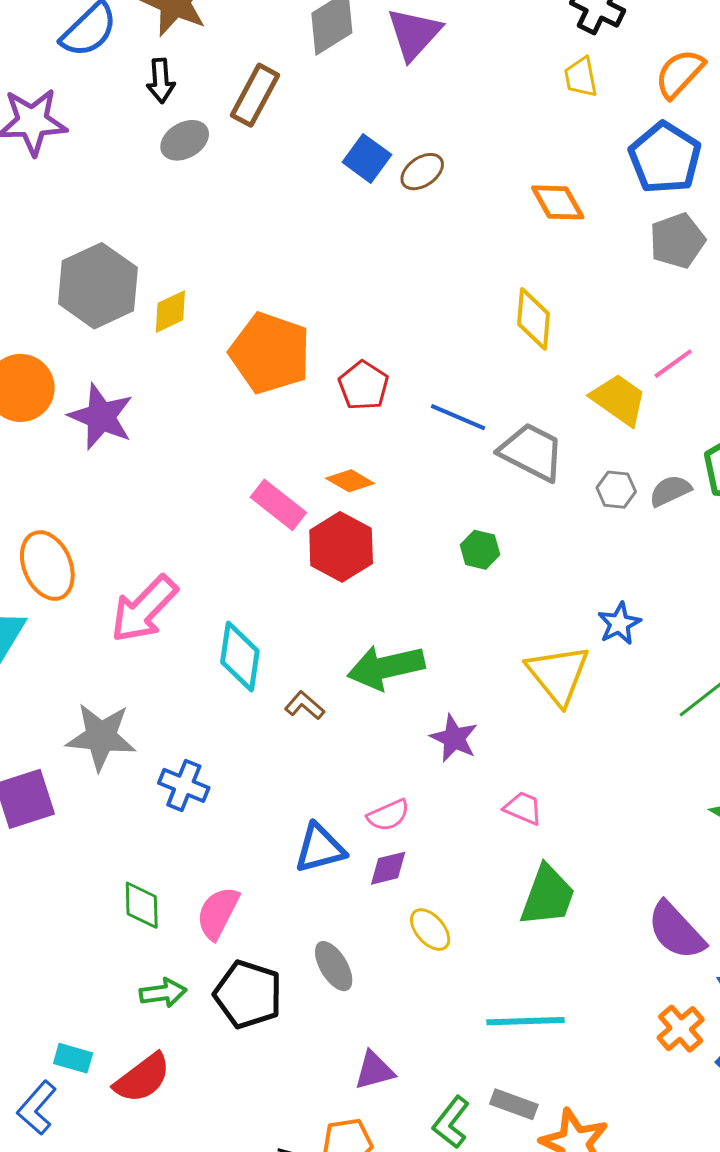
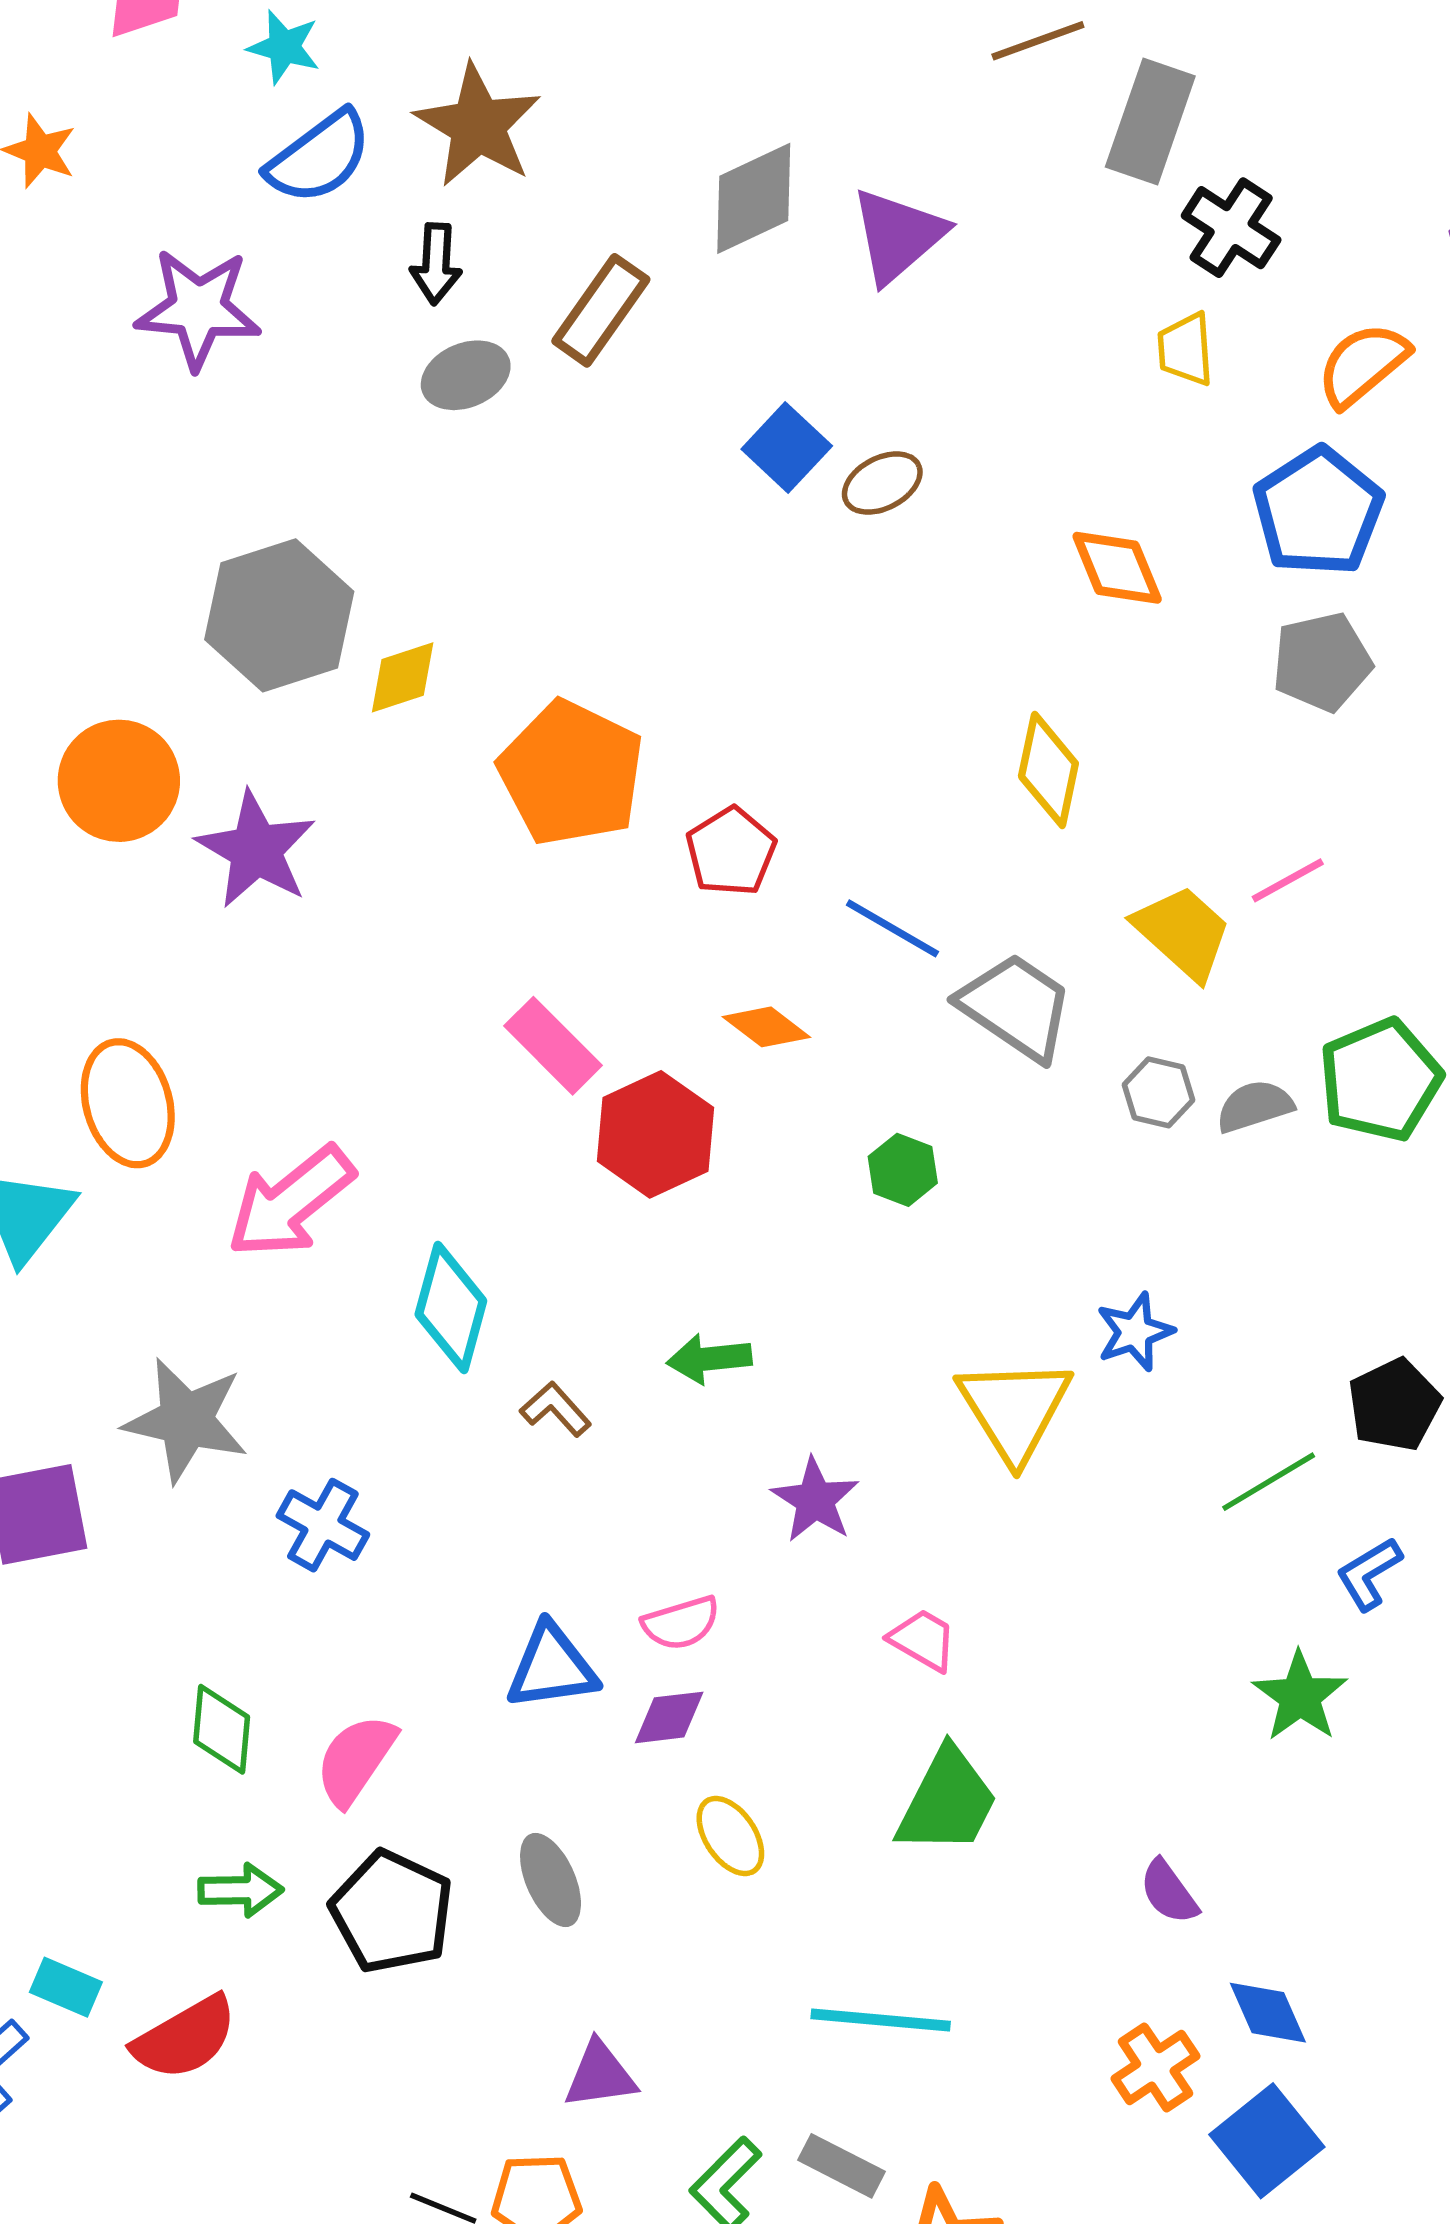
orange diamond: (350, 481) -> (766, 1027), moved
green arrow: (386, 667) -> (709, 1359), size x0.6
purple semicircle: (676, 931) -> (1169, 1892), size x0.6

